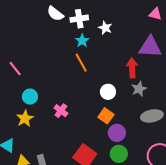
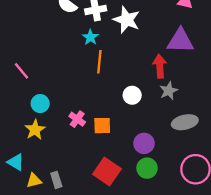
white star: (105, 28) -> (127, 20), size x1.6
cyan star: (82, 41) -> (90, 37), moved
orange line: (81, 63) -> (99, 62), turned 36
orange square: (106, 116) -> (102, 126), moved, turned -35

